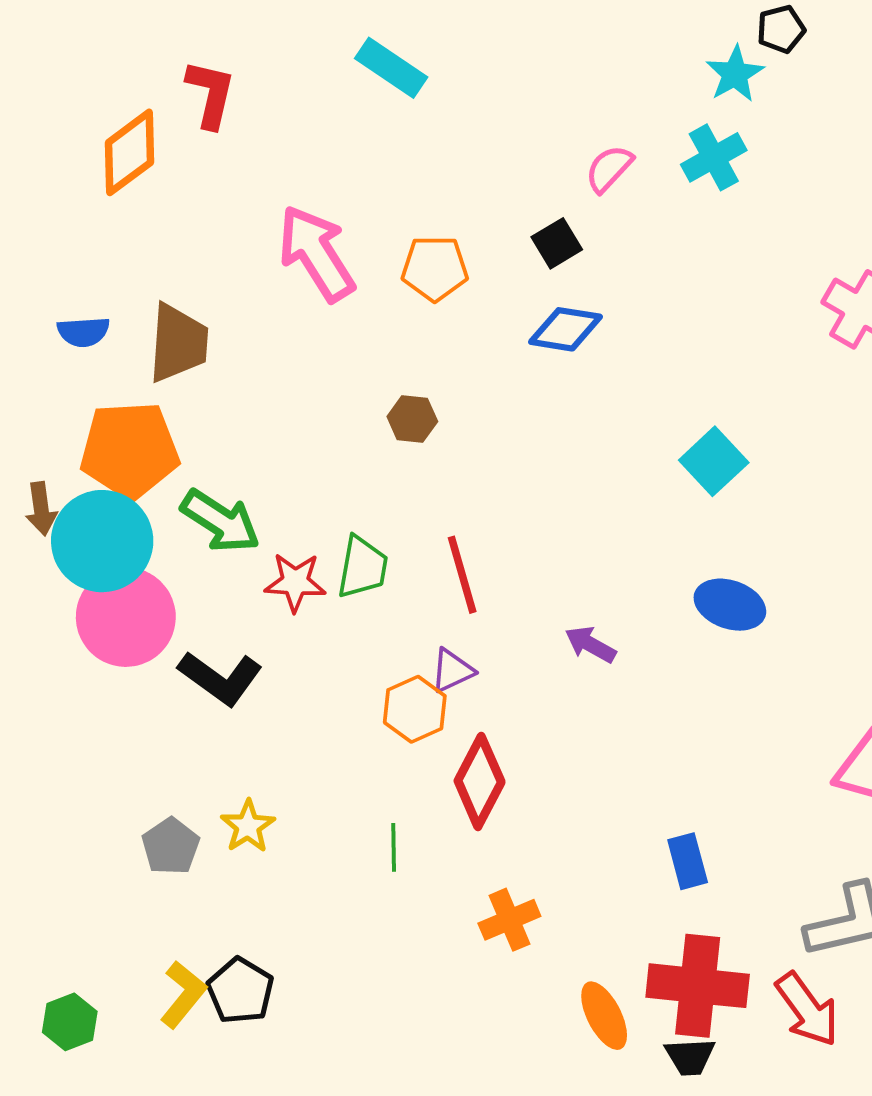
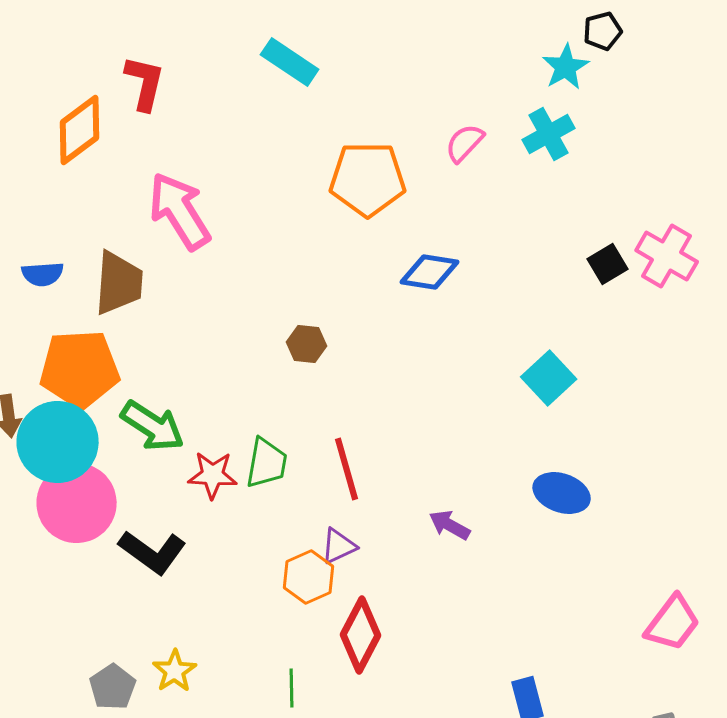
black square: (557, 243) -> (608, 264), moved
pink arrow: (316, 253) -> (180, 211), moved
orange pentagon: (435, 268) -> (368, 179), moved, size x1.4

